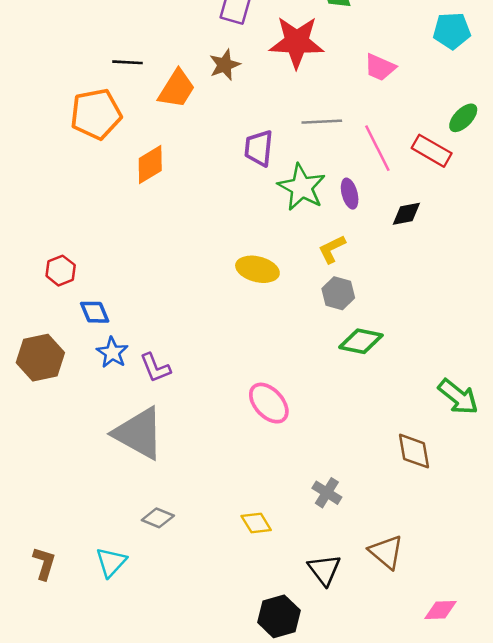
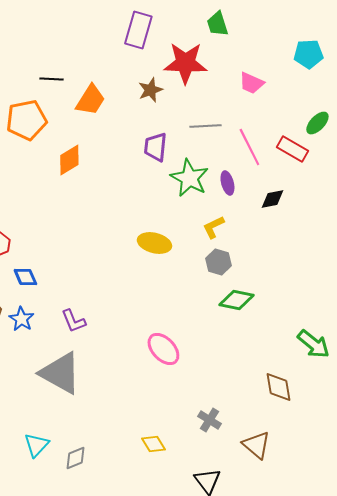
brown star: (225, 65) -> (150, 90), moved
blue star: (112, 353) -> (21, 319), moved
gray diamond: (158, 518) -> (75, 458), moved, turned -45
brown triangle: (386, 552) -> (256, 445), moved
cyan triangle: (111, 562) -> (36, 445), moved

